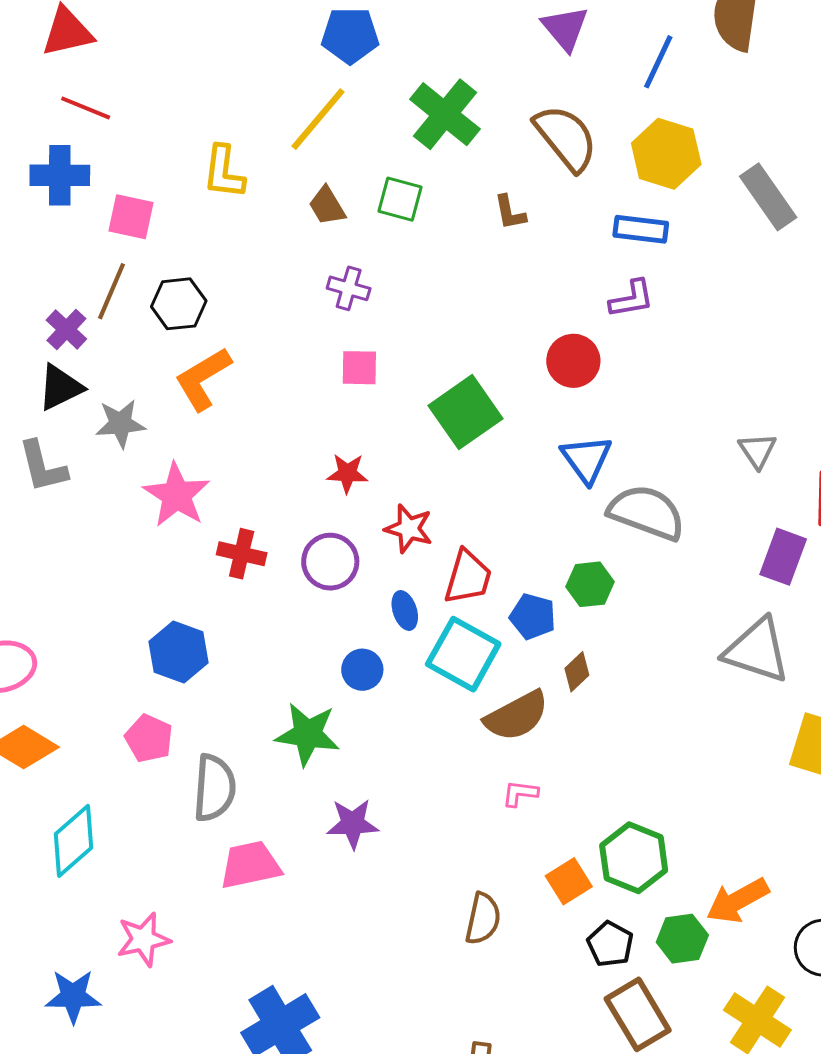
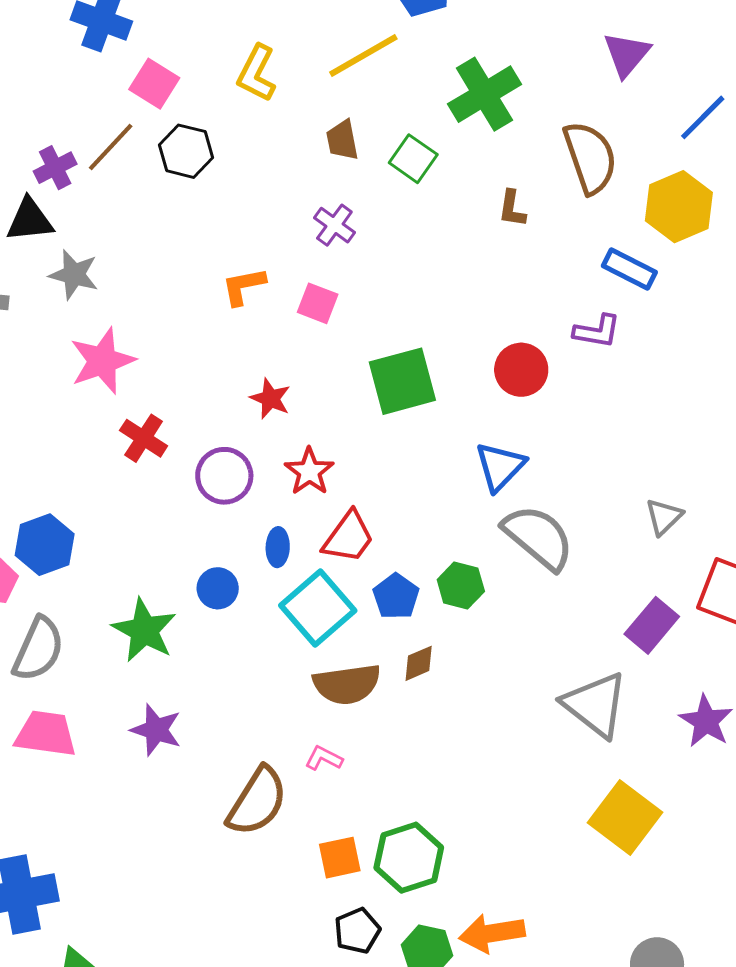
black hexagon: (179, 304) -> (186, 151), moved
orange L-shape: (203, 379) -> (243, 286), moved, size x0.7
blue hexagon: (179, 652) -> (45, 545), moved
brown semicircle: (483, 919) -> (257, 801), moved, size x1.4

